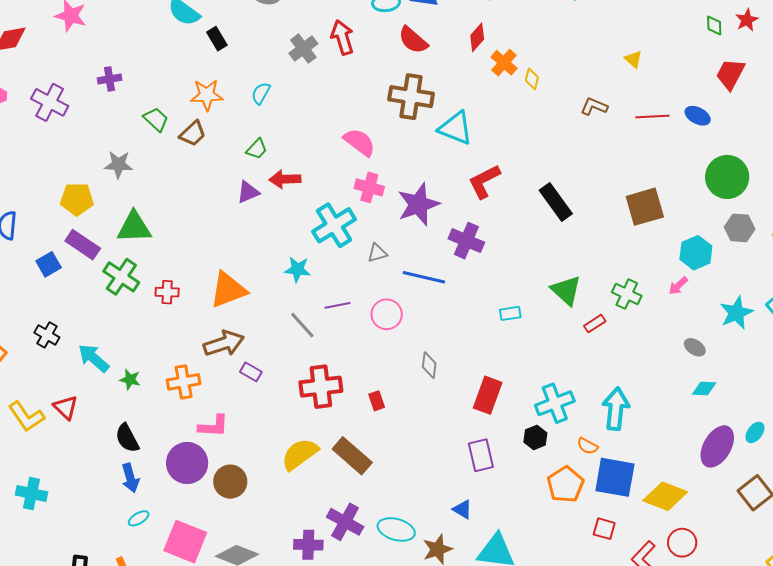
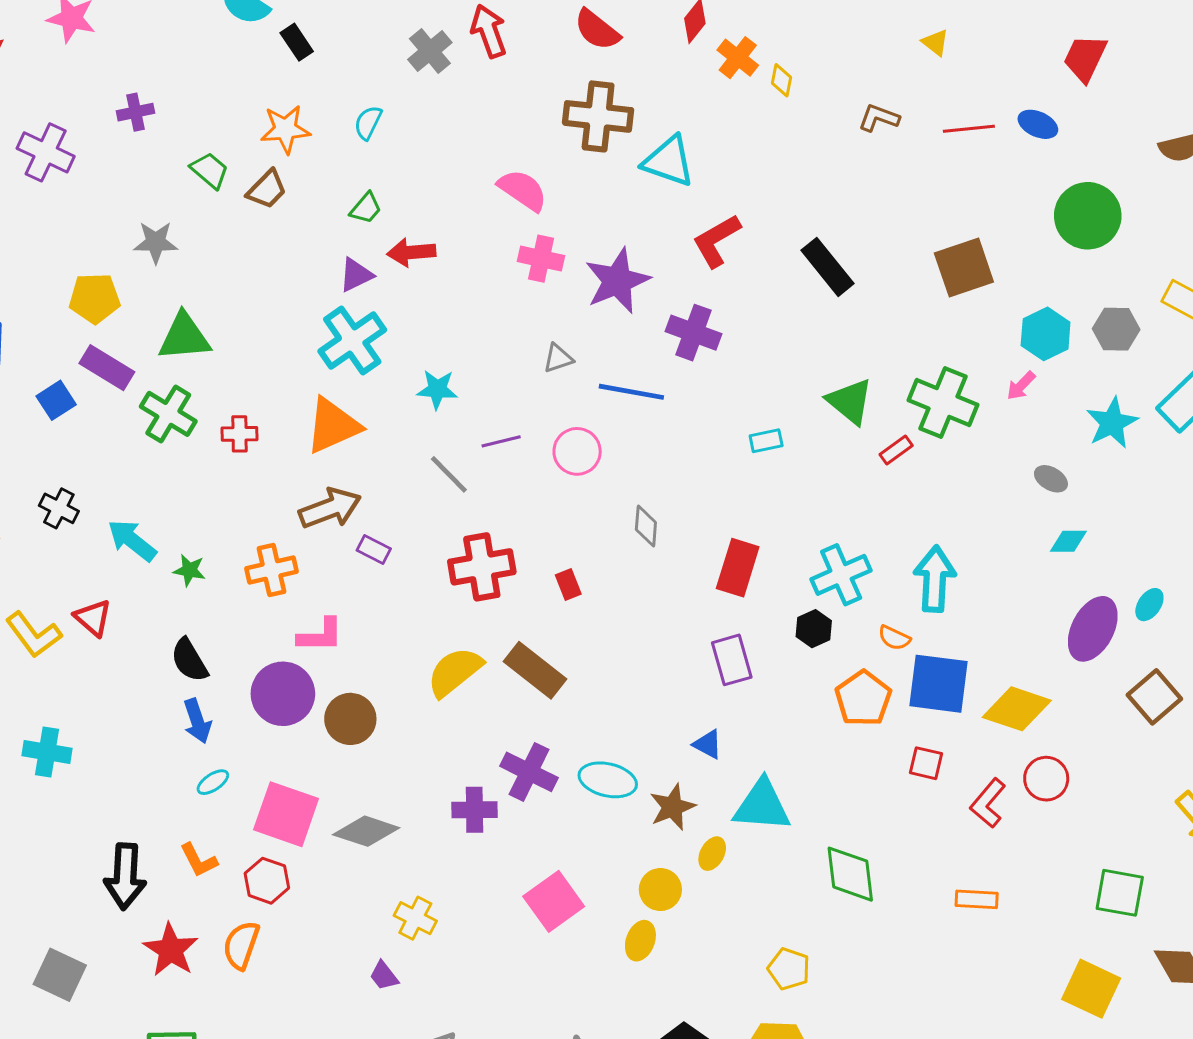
cyan cross: (334, 225) -> (352, 340), moved
gray hexagon: (740, 228) -> (1116, 329), moved
green cross: (627, 294) -> (943, 402), size x1.5

